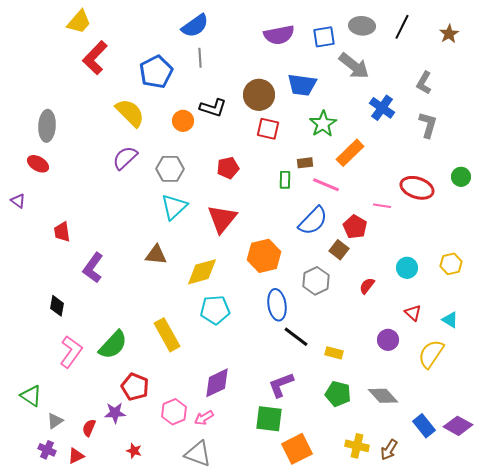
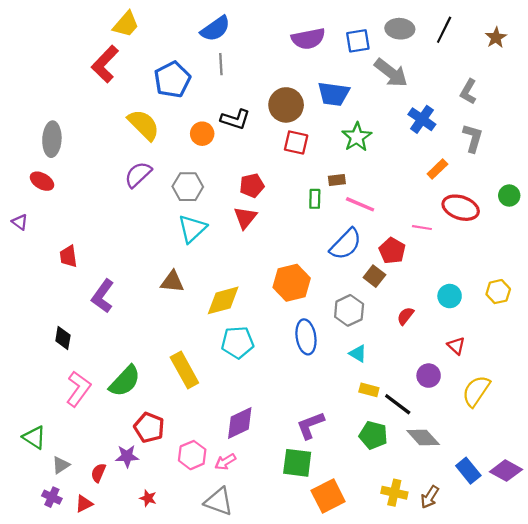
yellow trapezoid: (79, 22) -> (126, 24), moved
orange rectangle: (350, 153) -> (437, 169), moved, size x0.7
red triangle: (222, 219) -> (245, 218), moved, size x0.7
cyan triangle: (450, 320) -> (358, 353), moved
black line: (296, 337) -> (398, 404), moved

